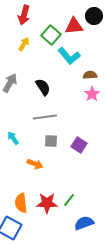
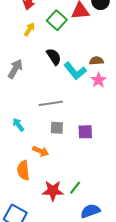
cyan L-shape: (69, 56) -> (75, 71), moved
black semicircle: (43, 87) -> (54, 57), moved
purple square: (79, 145) -> (85, 132), turned -35
orange semicircle: (21, 203) -> (23, 170), moved

